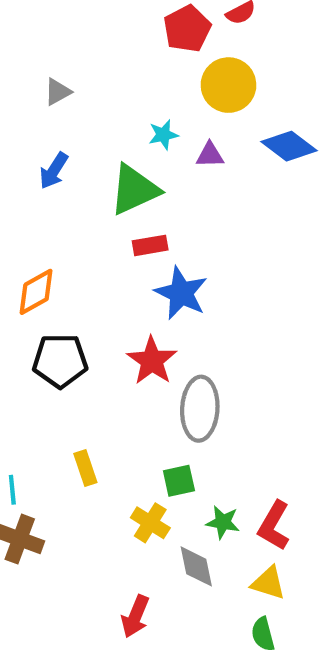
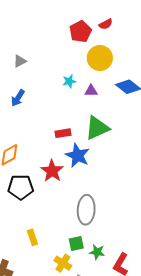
green triangle: (134, 190) -> (97, 128), moved
red star: (152, 361) -> (52, 171), moved
green star: (223, 522) -> (97, 252), moved

